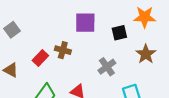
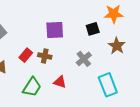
purple square: (85, 23) -> (55, 30), moved
brown cross: (63, 50) -> (45, 56), moved

